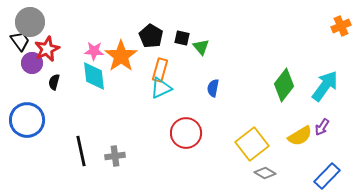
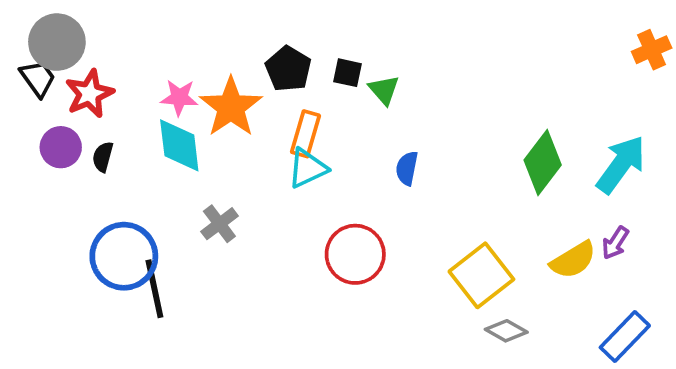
purple circle: (32, 63) -> (61, 147), moved
blue circle: (27, 120) -> (124, 256), moved
gray cross: (115, 156) -> (219, 224), moved, turned -30

